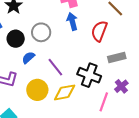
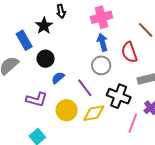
red semicircle: (99, 31) -> (129, 52), turned -40
gray circle: (41, 32) -> (101, 65), moved

